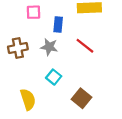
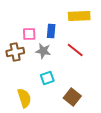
pink square: (34, 12) -> (29, 34), moved
cyan square: (54, 77) -> (47, 78), turned 32

